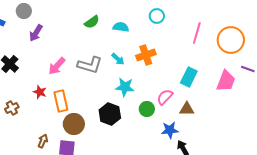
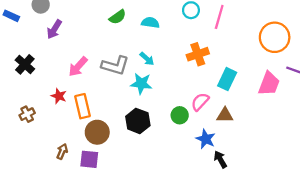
pink line: (197, 33) -> (219, 17), moved
orange cross: (146, 55) -> (198, 54), moved
cyan star: (125, 87) -> (141, 84), moved
blue star: (170, 130) -> (206, 139), turned 30

